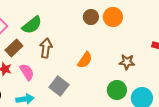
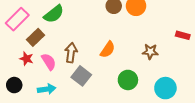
brown arrow: (46, 48) -> (71, 53), moved
green circle: (117, 90) -> (128, 80), moved

